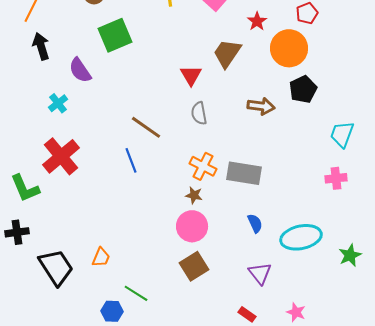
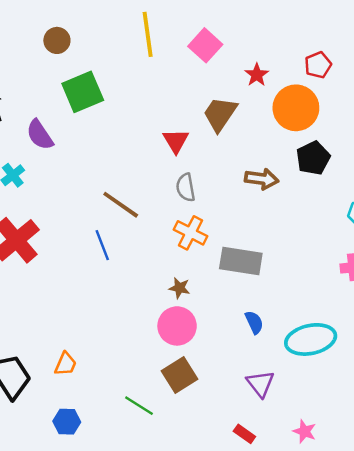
orange cross: (203, 166) -> (191, 233), moved
green line: (136, 293) -> (139, 406), moved
blue hexagon: (112, 311) -> (67, 422), moved

